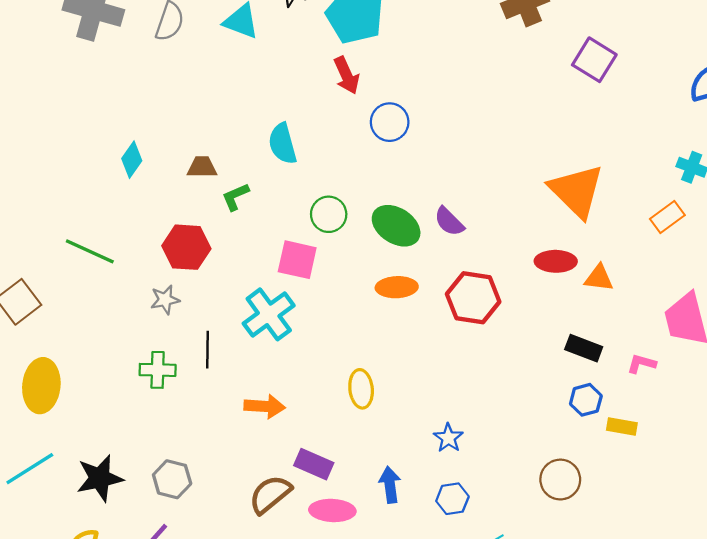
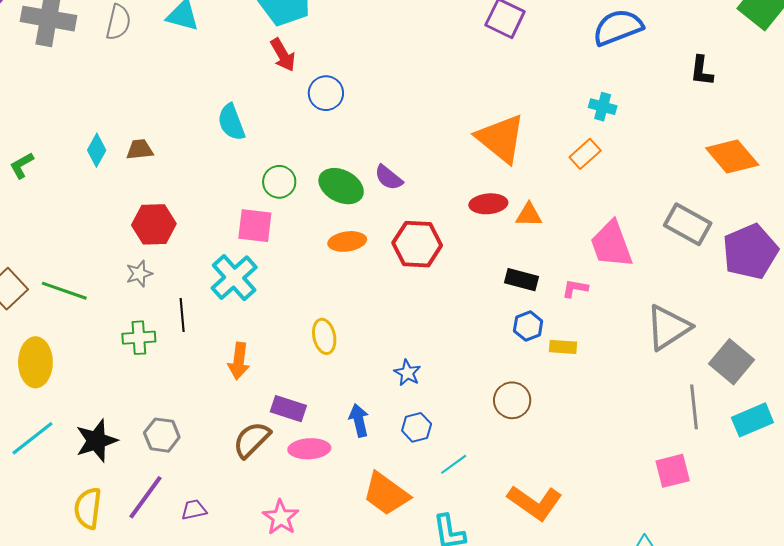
brown trapezoid: (202, 167) -> (140, 149), moved
green L-shape: (235, 197) -> (22, 165), moved
green line: (90, 251) -> (64, 291), moved
orange arrow: (265, 406) -> (239, 361), turned 99

